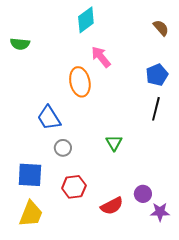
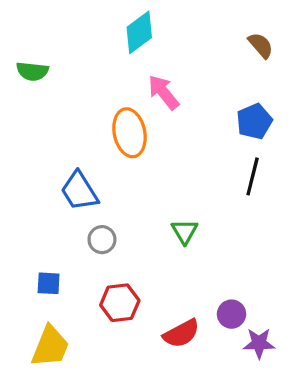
blue square: (30, 175) -> (49, 283), size x0.6

